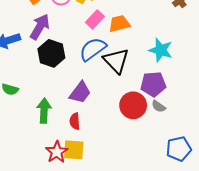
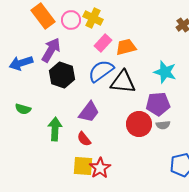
black triangle: (116, 61) -> (123, 82), turned -40
gray semicircle: (159, 106) -> (163, 125), turned -40
red semicircle: (75, 121) -> (84, 139), turned -35
red star: (57, 152) -> (100, 168), moved

